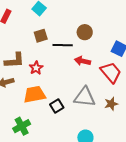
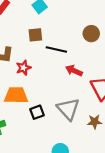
brown circle: (85, 32) -> (91, 34), moved
gray triangle: (85, 97) -> (68, 109), turned 30

